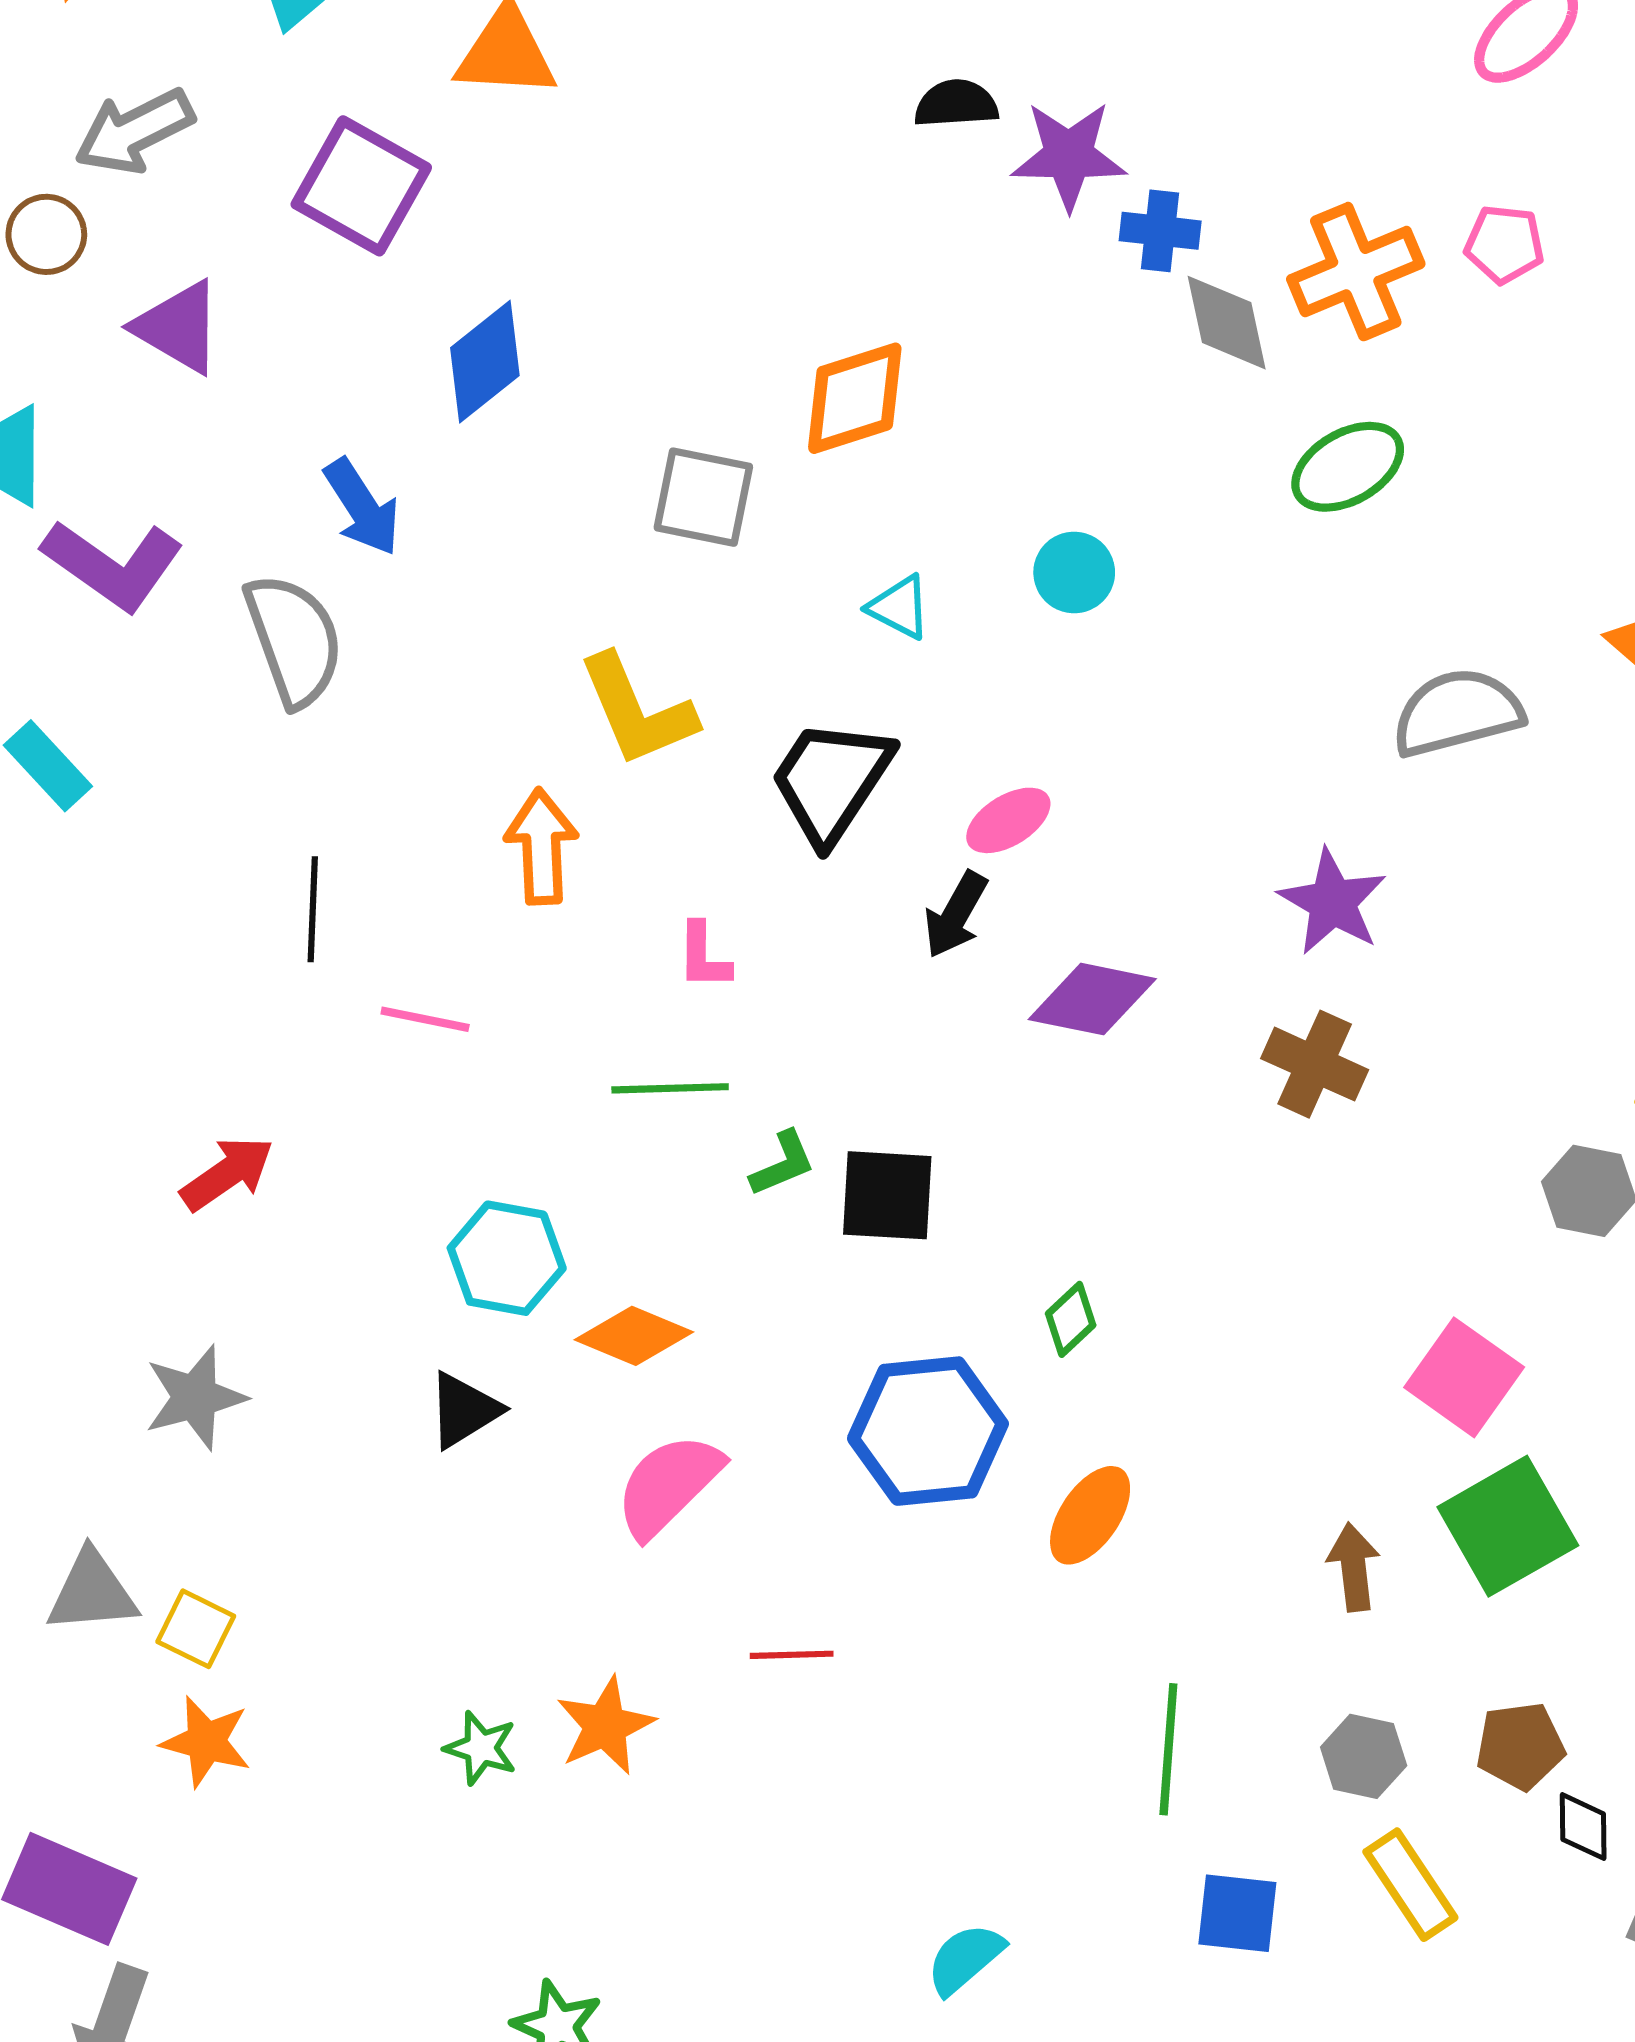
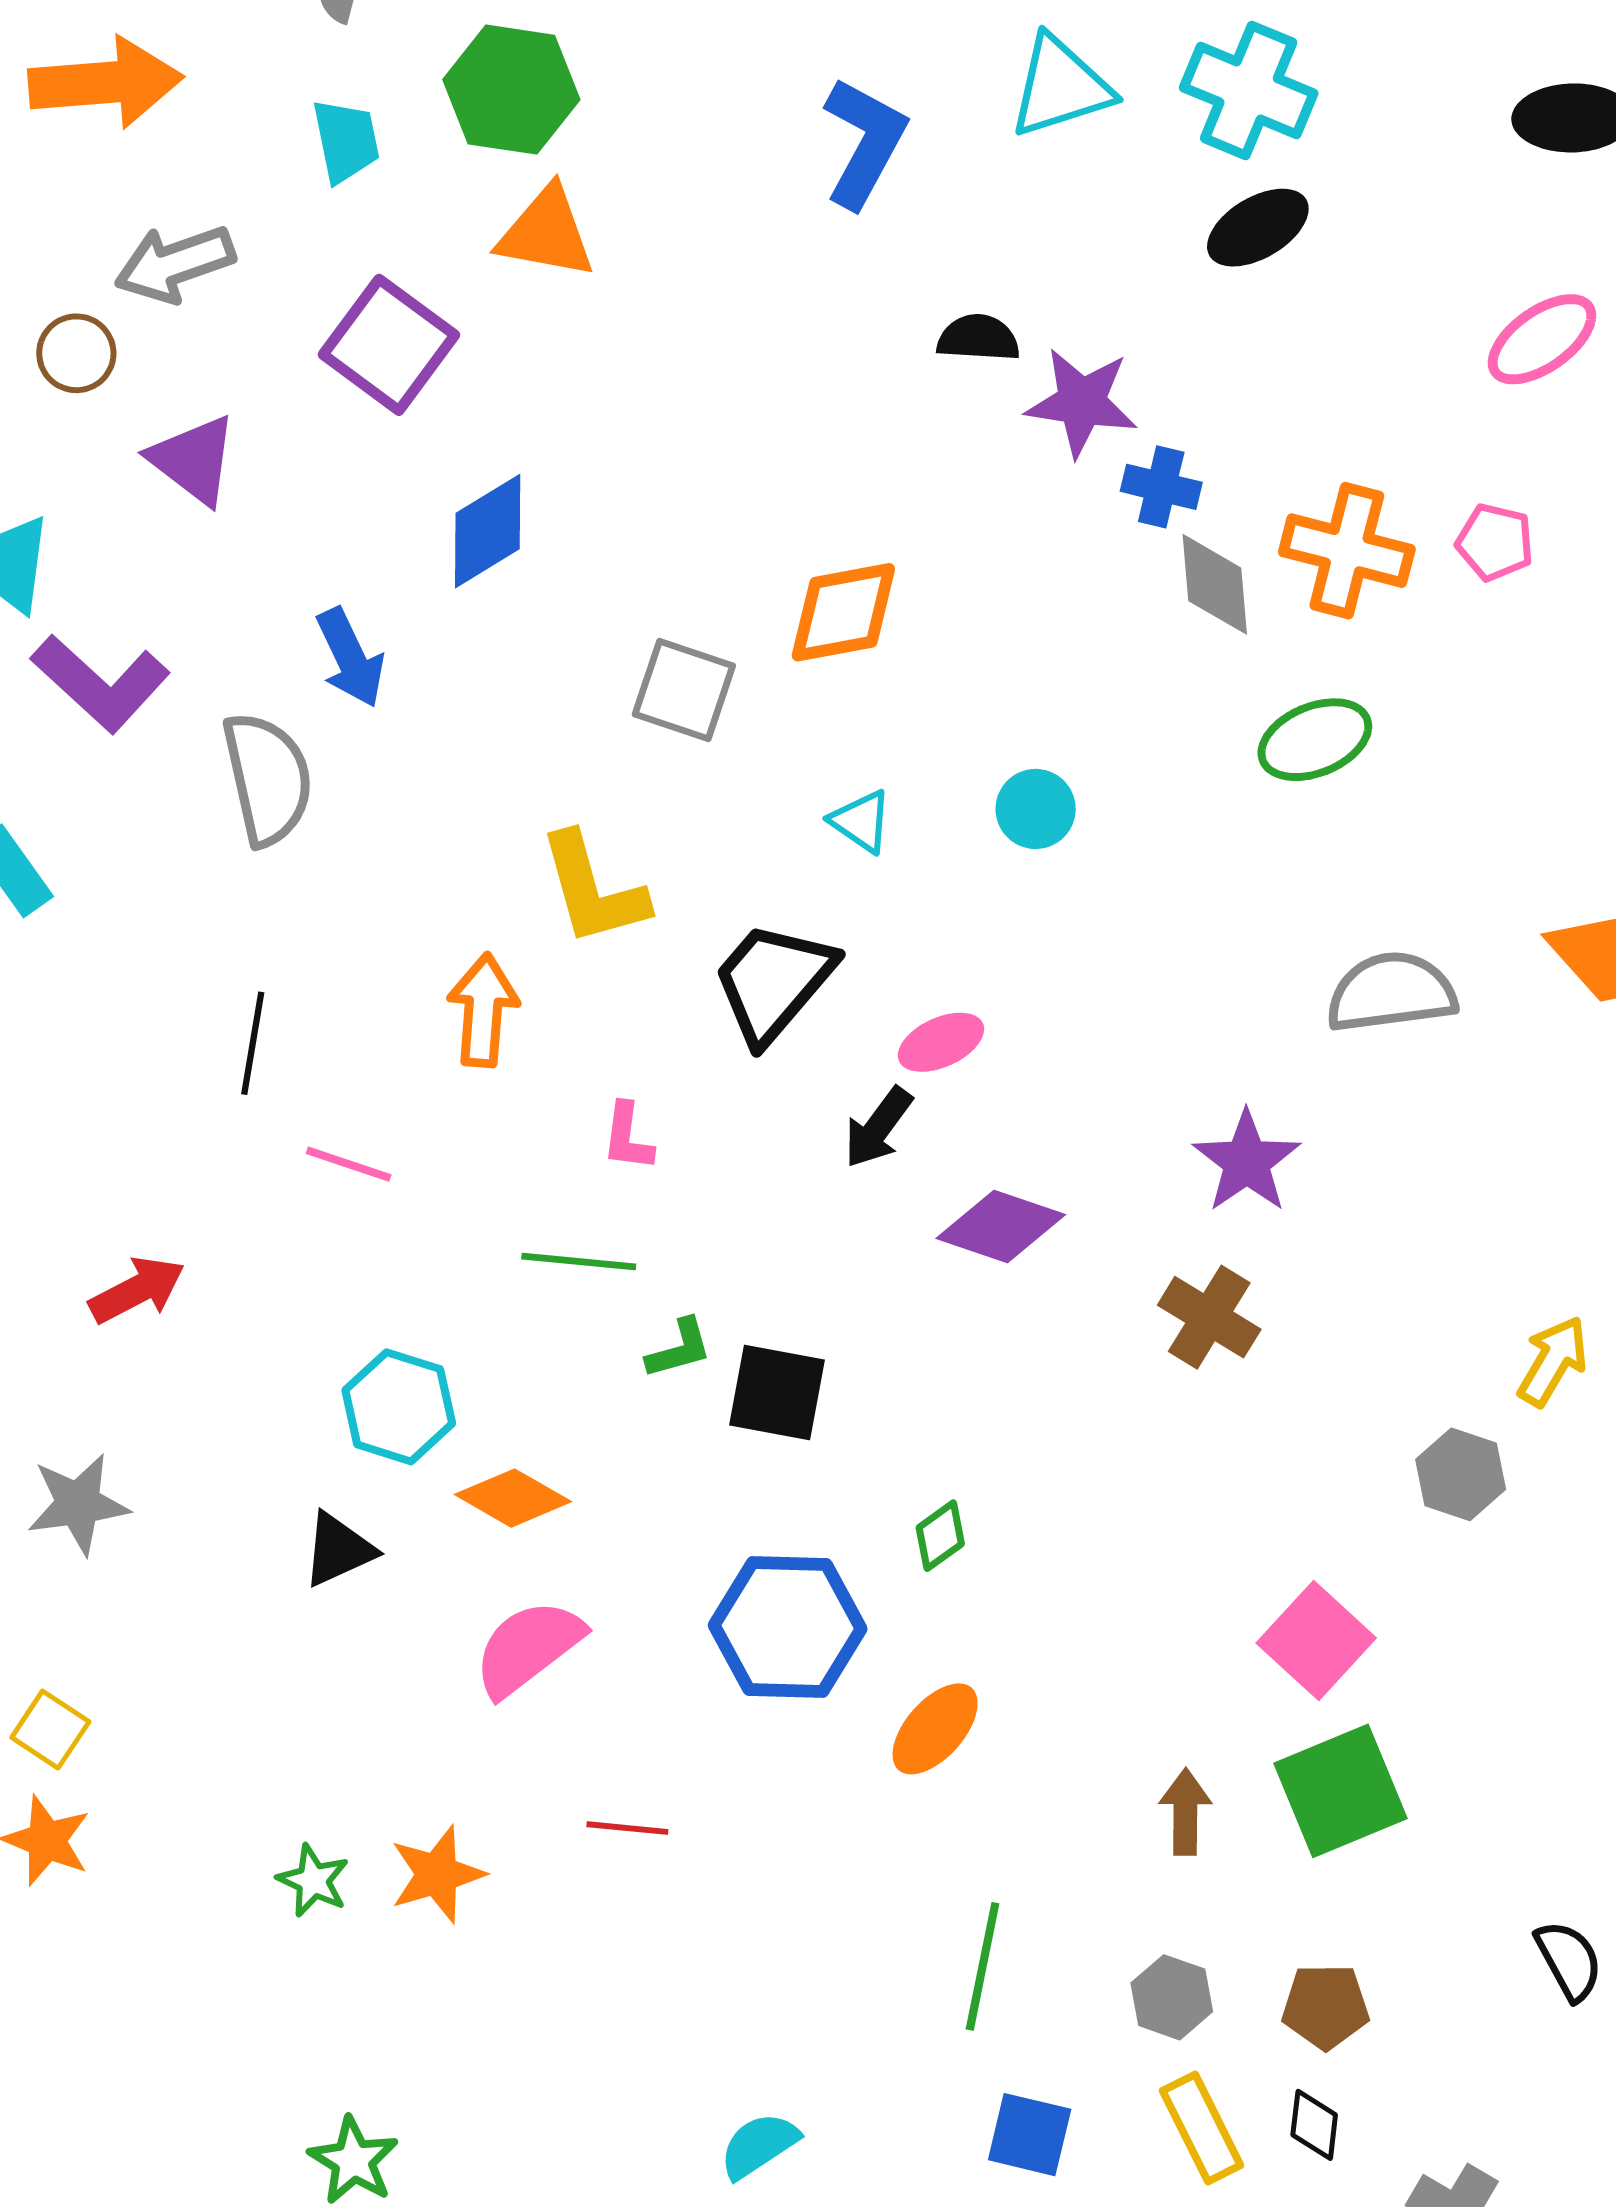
orange cross: (1356, 272) -> (1347, 551), turned 30
black diamond: (1583, 1827) -> (1314, 2125), moved

